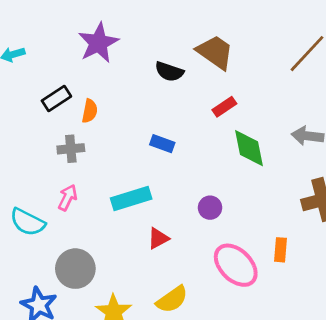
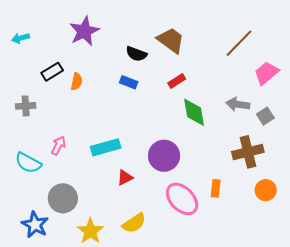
blue rectangle: (162, 144) -> (129, 82), moved
gray cross: (71, 149) -> (26, 106), moved
purple circle: (210, 208) -> (164, 156), size x1.8

